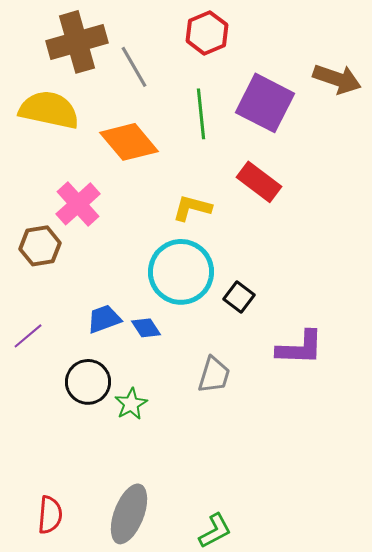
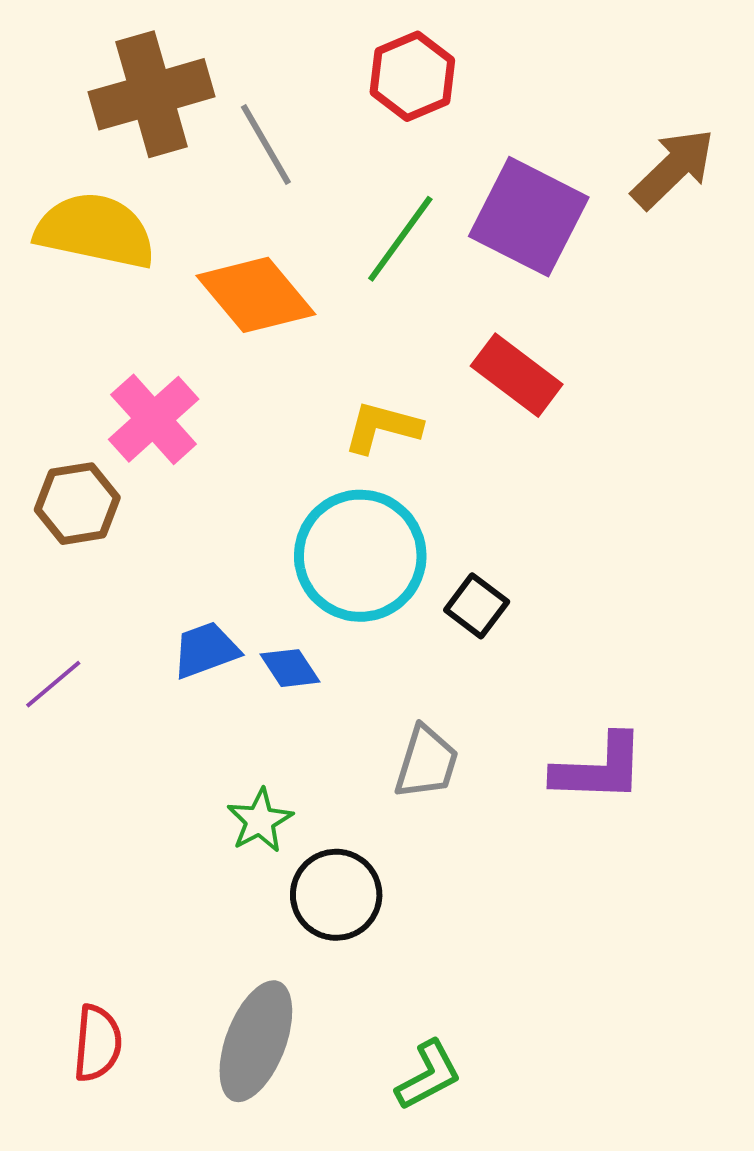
brown arrow: (337, 79) -> (673, 169), turned -63
green line: (201, 114) -> (400, 239), turned 42
purple L-shape: (300, 348) -> (599, 768), moved
black circle: (88, 382) -> (336, 895), moved

